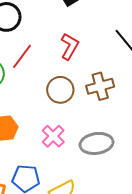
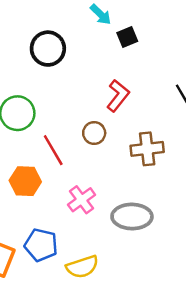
red line: (22, 56) -> (53, 150), moved, turned -76
brown circle: (60, 90) -> (94, 133), moved, size x0.7

